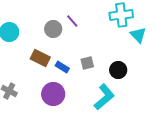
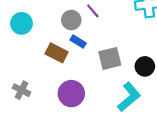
gray square: (87, 63) -> (110, 58), size x1.5
blue rectangle: (62, 67) -> (78, 42), moved

